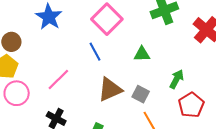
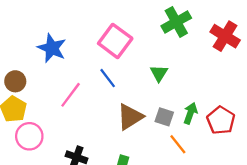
green triangle: (142, 54) -> (159, 73), turned -48
green arrow: (177, 79) -> (190, 113), moved
pink line: (58, 80) -> (71, 95), moved

